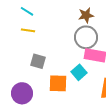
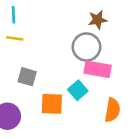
cyan line: (27, 11) -> (14, 15), turned 56
brown star: (86, 15) -> (98, 20), moved

